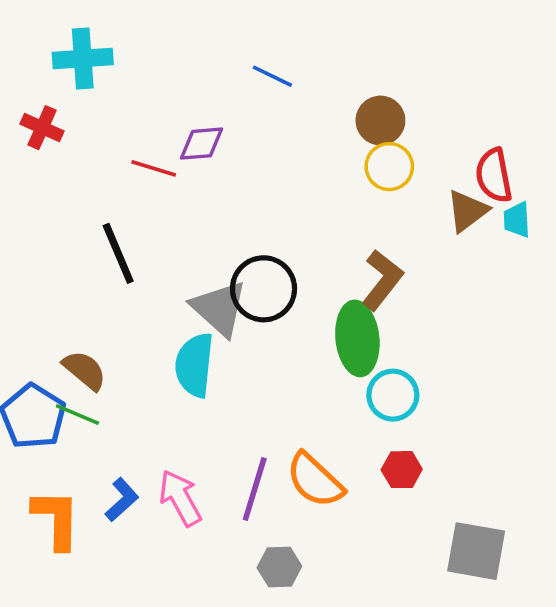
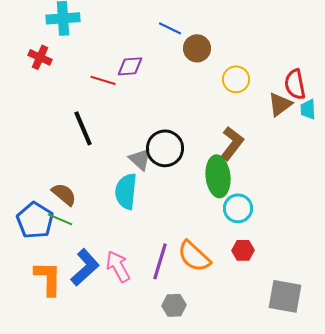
brown circle: (380, 120) -> (197, 48), moved
gray triangle: (219, 308) -> (140, 159), size x0.7
blue L-shape: (122, 500) -> (85, 267), size x1.5

